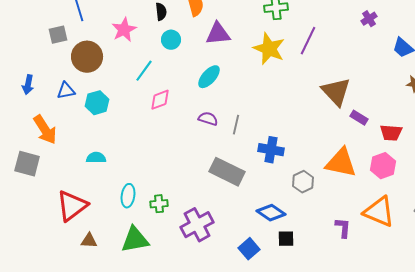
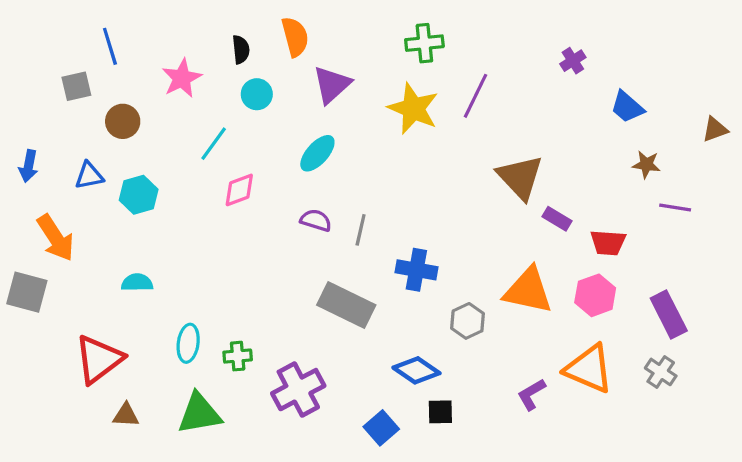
purple triangle: (218, 34) -> (332, 85), turned -36
brown circle: (87, 57) -> (123, 121), size x0.7
purple L-shape: (343, 228) -> (531, 394), turned -125

